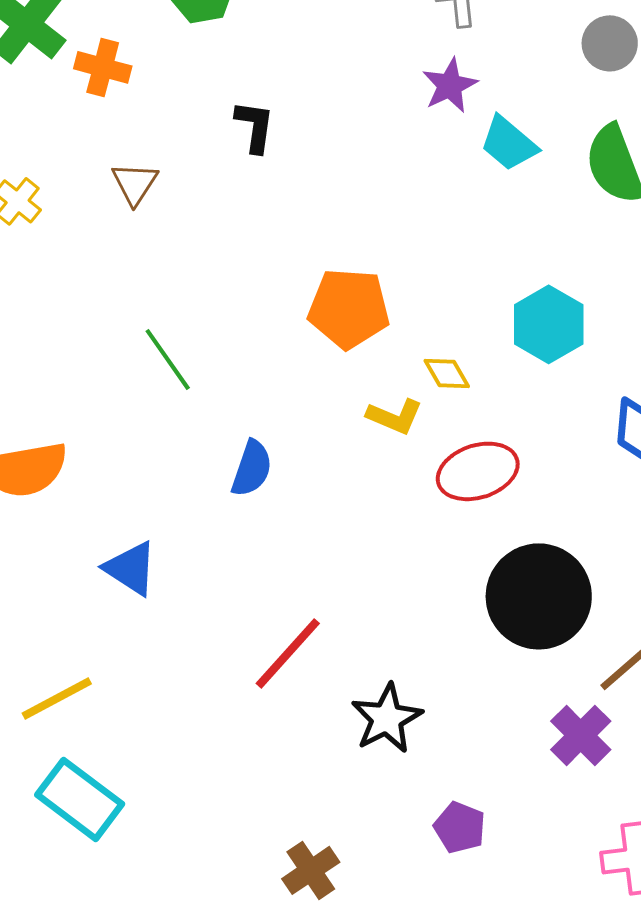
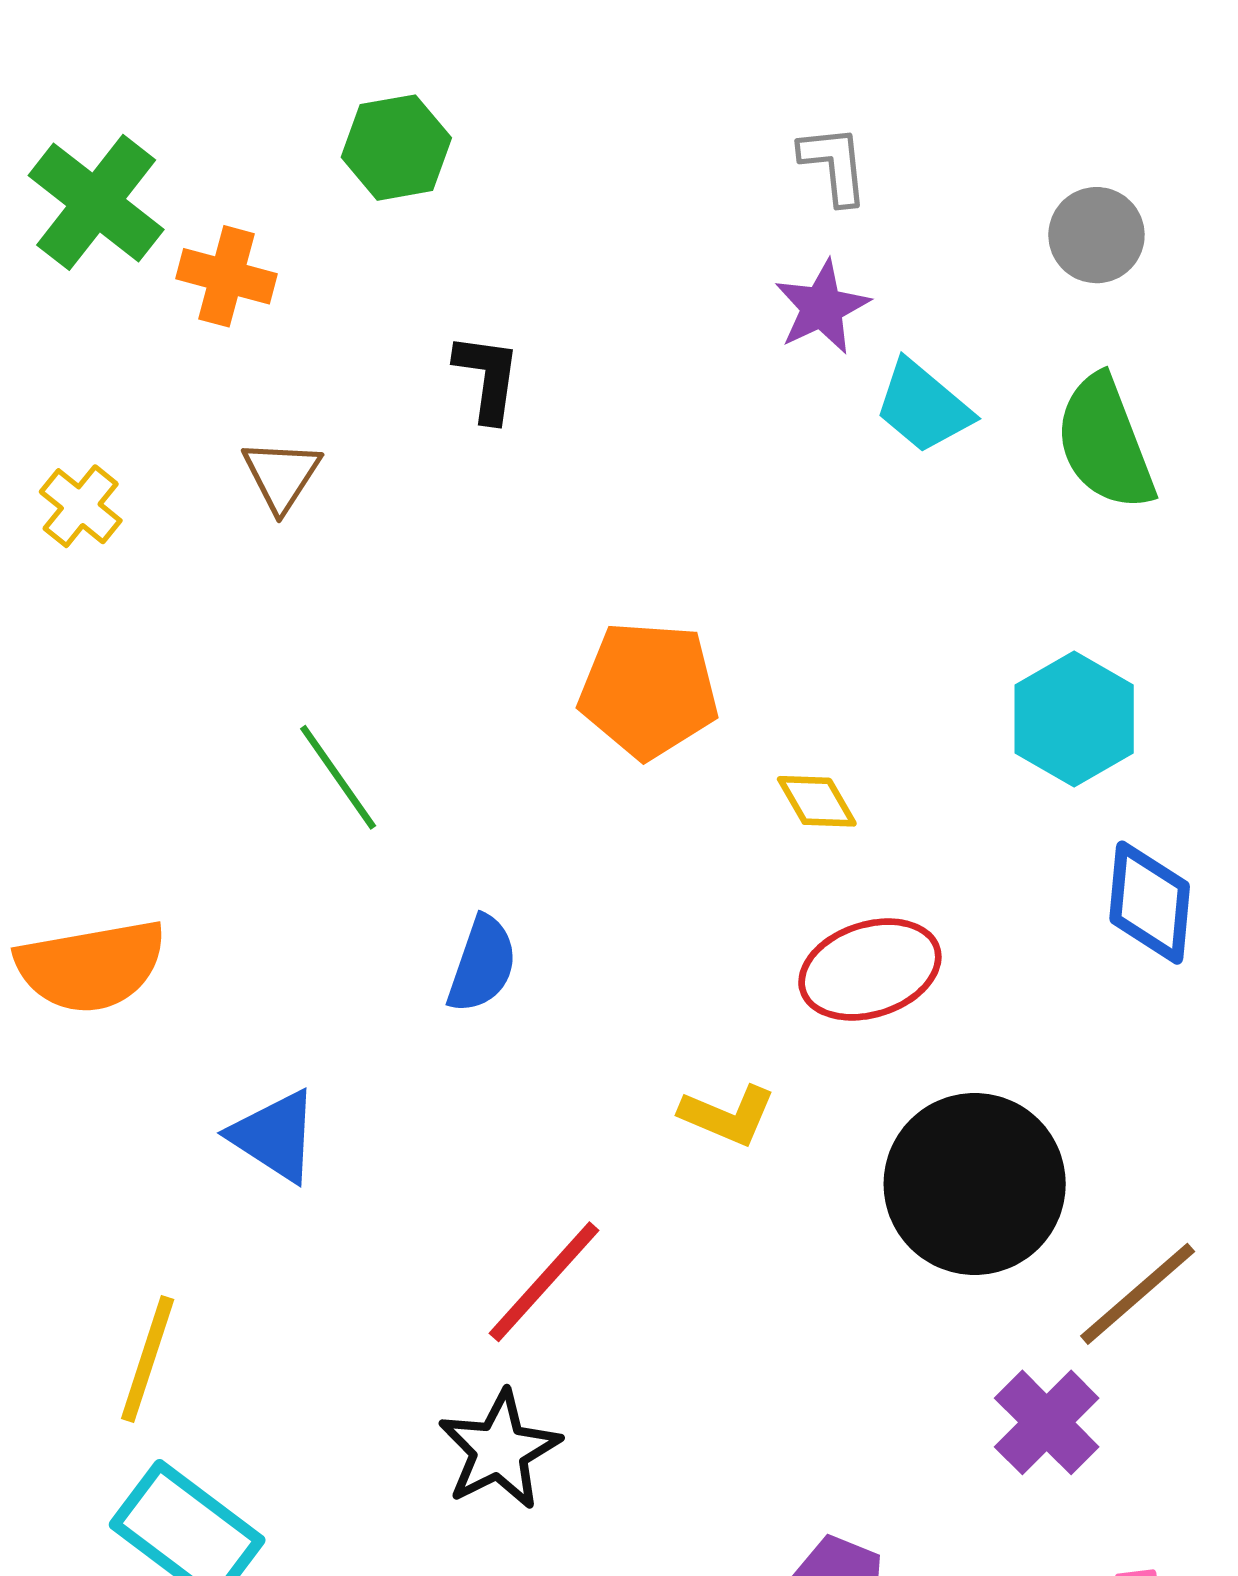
cyan hexagon: (549, 324) -> (1074, 719), moved
yellow L-shape: (395, 416) -> (728, 1115), moved
yellow line: (57, 698) -> (148, 1359), turned -44
black star: (387, 718) -> (499, 1450), moved

